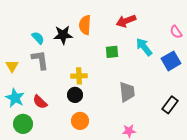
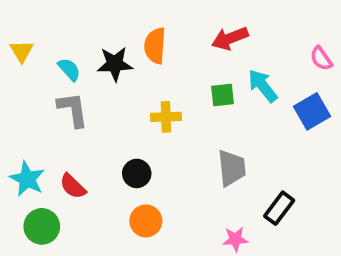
green square: (112, 52) -> (223, 95), moved
yellow triangle: (12, 66) -> (22, 51), moved
yellow cross: (79, 76) -> (166, 117), moved
black rectangle: (170, 105) -> (279, 208), moved

